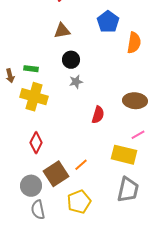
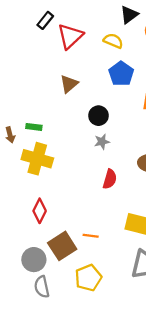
brown triangle: (62, 31) -> (69, 84), turned -30
black circle: (71, 60) -> (98, 116), moved
gray star: (76, 82) -> (102, 142), moved
orange line: (81, 165) -> (91, 236), turned 48

